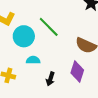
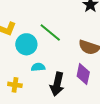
black arrow: (50, 79) -> (57, 84), size x1.6

